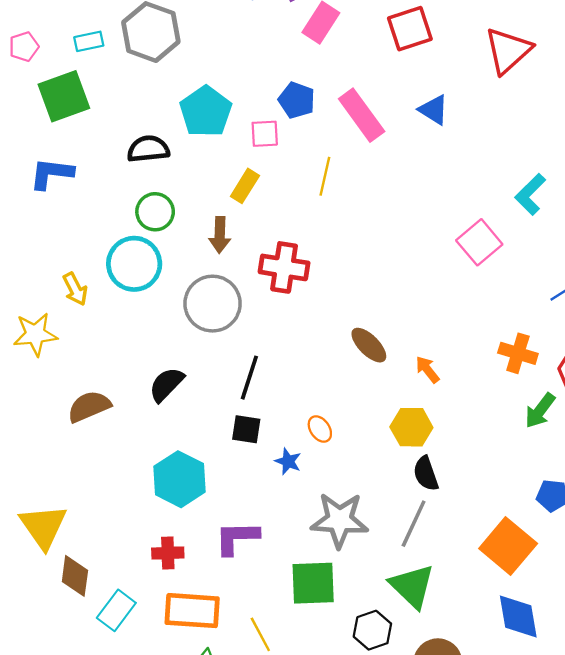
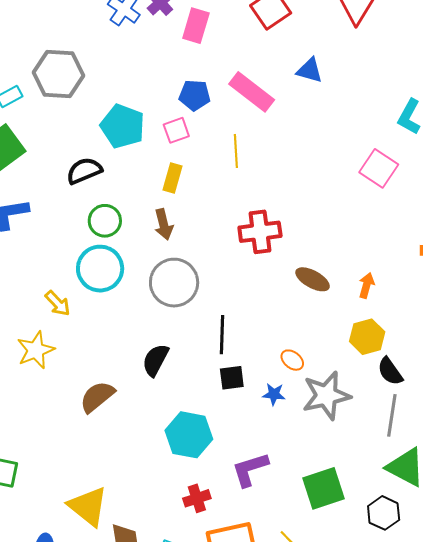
red cross: (284, 267) -> (260, 232), moved
orange arrow: (427, 370) -> (367, 285), turned 70
gray star: (339, 520) -> (326, 395), moved

